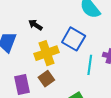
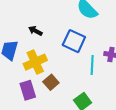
yellow cross: (46, 53) -> (35, 62), moved

